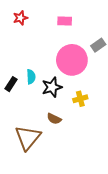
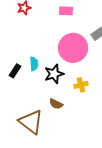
brown triangle: (28, 138) -> (31, 122), turned -32

